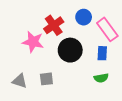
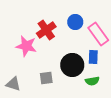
black circle: (70, 50) -> (72, 65), moved
gray square: (46, 79) -> (46, 78), moved

